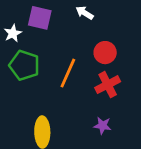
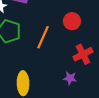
red cross: (108, 85) -> (83, 54), moved

